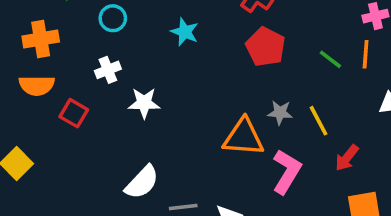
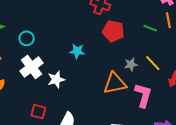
cyan star: (185, 32) -> (77, 51), moved
white cross: (108, 70) -> (32, 67), size x1.6
red square: (74, 113) -> (38, 112), moved

